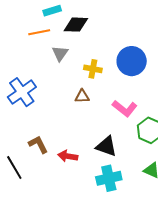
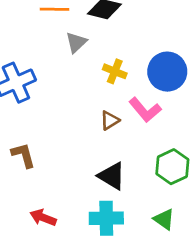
brown triangle: (82, 96) -> (110, 120), moved, turned -42
pink L-shape: (125, 108) -> (145, 110), moved
red arrow: (68, 156) -> (43, 218), moved

